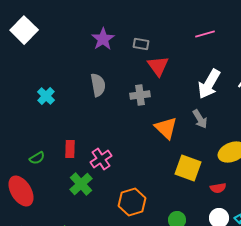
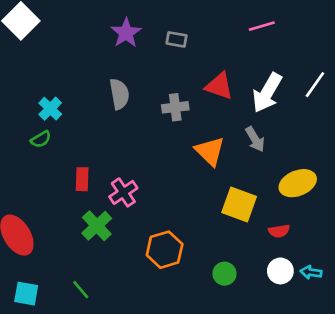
red triangle: (158, 66) -> (219, 86), moved, turned -35
green semicircle: (37, 158) -> (41, 139), moved

